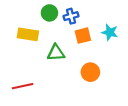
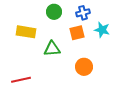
green circle: (49, 13) -> (54, 12), moved
blue cross: (71, 16) -> (83, 13), moved

